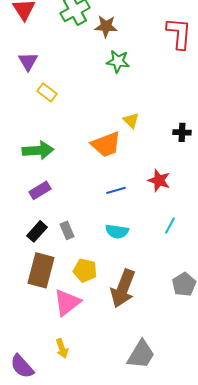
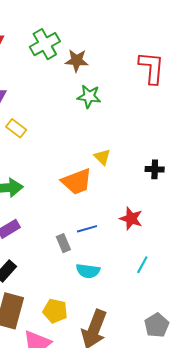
gray rectangle: (67, 230) -> (63, 243), moved

